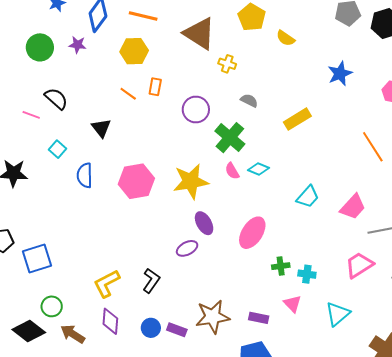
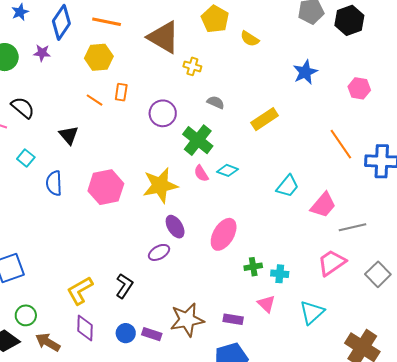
cyan trapezoid: (308, 197) -> (287, 186), moved

